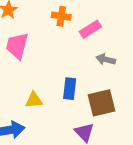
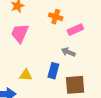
gray arrow: (106, 59) -> (68, 52), moved

